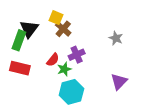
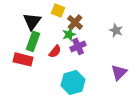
brown cross: (63, 29) -> (75, 22), moved
green rectangle: (19, 40) -> (33, 41), moved
green star: (64, 69) -> (69, 34), moved

